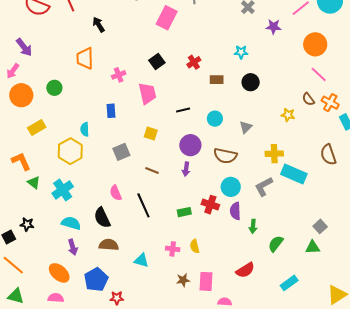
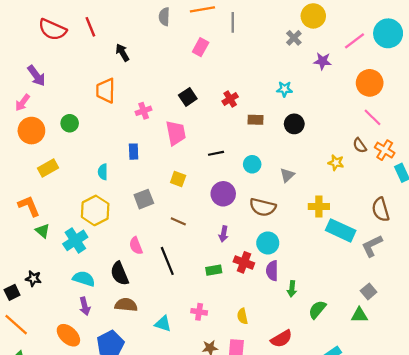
pink rectangle: (167, 18) -> (201, 47), size x0.7
yellow hexagon: (70, 151) -> (95, 210), moved
purple arrow: (186, 169) -> (224, 234), moved
gray L-shape: (264, 186) -> (372, 246), moved
yellow semicircle: (195, 246) -> (242, 316), moved

